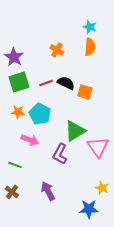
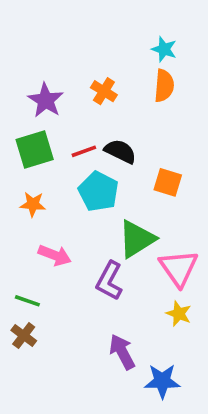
purple star: (14, 57) -> (46, 100), moved
orange square: (85, 92) -> (168, 182), moved
cyan pentagon: (40, 114) -> (98, 191), moved
yellow star: (102, 188) -> (179, 314), moved
purple arrow: (48, 191) -> (122, 352), moved
brown cross: (12, 192) -> (24, 335), moved

